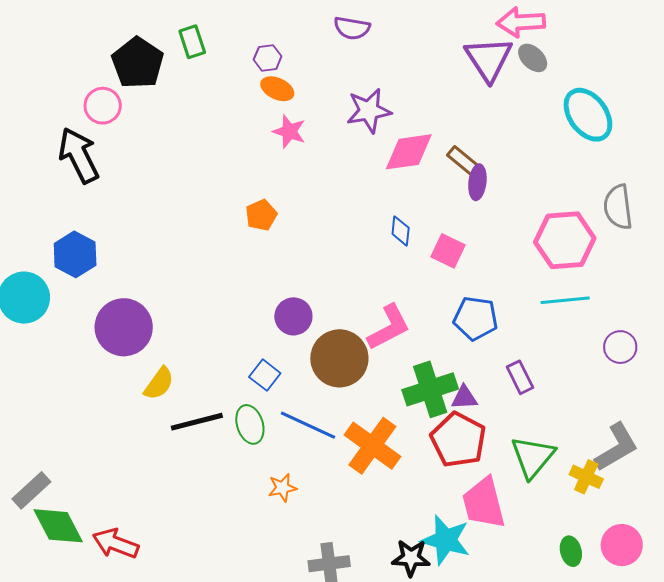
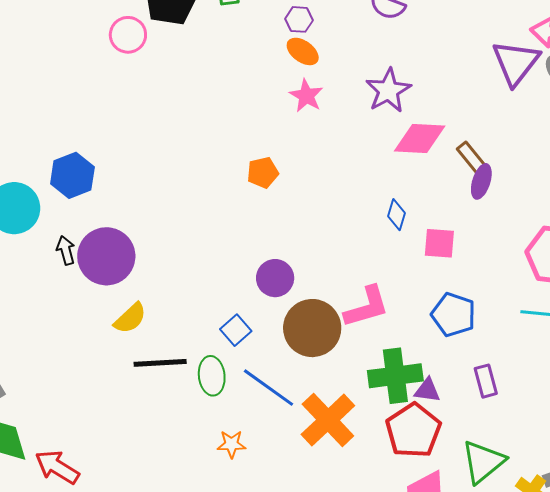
purple star: (369, 111) -> (388, 90), turned -30
black arrow: (79, 155) -> (66, 250), moved, size x0.5
pink square: (448, 251) -> (439, 243), turned -32

